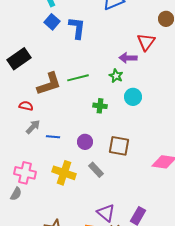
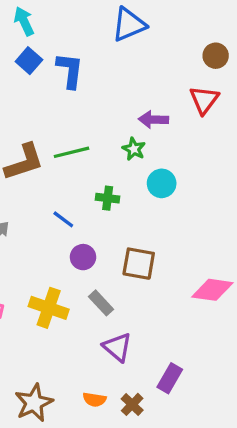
red triangle: (146, 42) -> (204, 100), moved
blue line: (53, 137) -> (63, 219), moved, turned 32
purple triangle: (106, 213) -> (117, 347), moved

